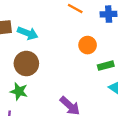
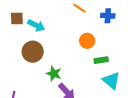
green star: (19, 91) -> (54, 74), moved

